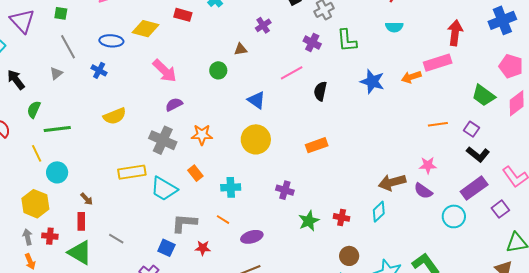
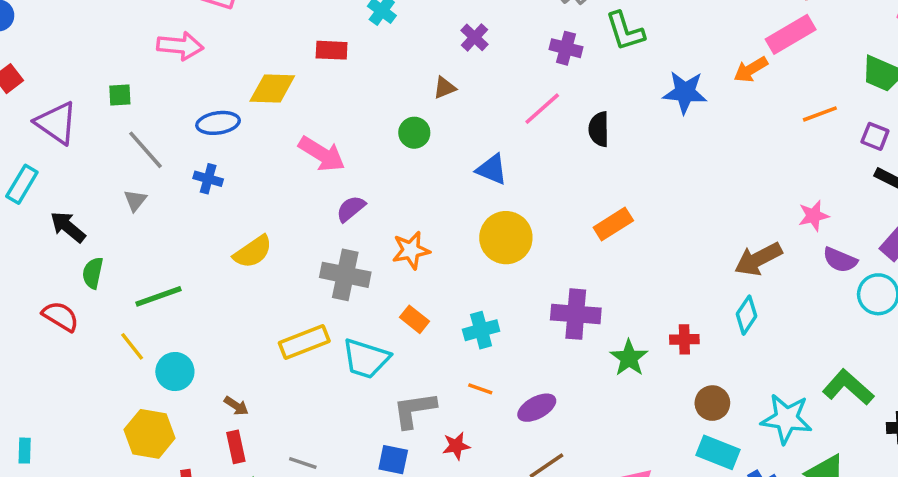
green semicircle: (34, 109) -> (93, 273), moved
orange line: (438, 124) -> (820, 114), moved
purple cross: (285, 190) -> (576, 314), size x1.5
purple semicircle: (423, 191) -> (840, 260), moved

